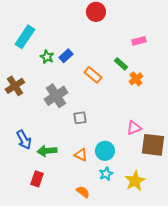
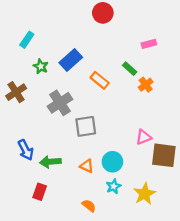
cyan rectangle: (25, 37) -> (27, 40), size x0.7
blue rectangle: (66, 56) -> (71, 60), size x1.5
green star: (47, 57) -> (41, 66), moved
gray square: (80, 118) -> (86, 126), size x1.5

